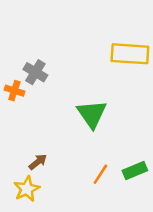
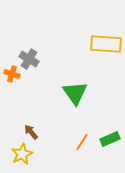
brown arrow: (38, 162) -> (31, 132), turned -91

